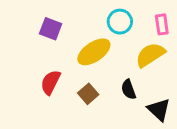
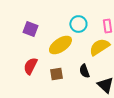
brown square: (88, 94) -> (56, 74), turned 32

